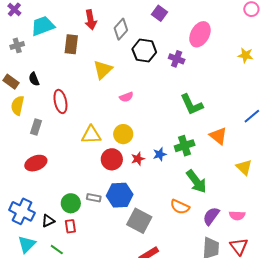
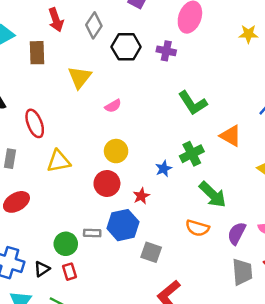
yellow triangle: (91, 135) -> (59, 161), moved
red star: (138, 159) -> (141, 196), moved
gray square: (139, 221) -> (151, 252), size x0.7

